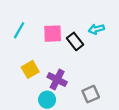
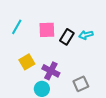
cyan arrow: (96, 29) -> (86, 35), moved
black rectangle: (75, 41) -> (67, 37), turned 70

